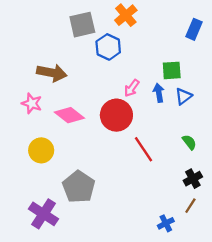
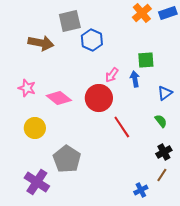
orange cross: (126, 15) -> (142, 13), moved
blue rectangle: (194, 29) -> (168, 13), moved, turned 48
brown arrow: (52, 73) -> (41, 43), moved
blue triangle: (183, 96) -> (165, 93), moved

